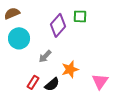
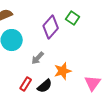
green square: (80, 16) -> (73, 18), turned 32

